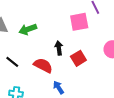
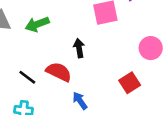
red square: (78, 58) -> (130, 83), moved
black line: (12, 62) -> (27, 77), moved

